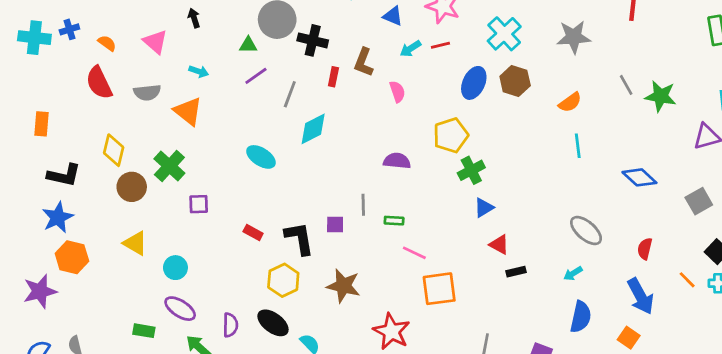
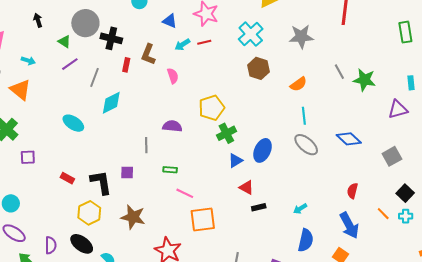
black arrow: (194, 18) -> (38, 20), moved
green triangle: (248, 45) -> (64, 42), turned 32
blue ellipse: (474, 83) -> (262, 150), moved
gray line: (363, 205) -> (146, 145), moved
gray ellipse: (586, 231) -> (306, 145), moved

